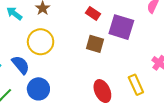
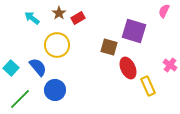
red rectangle: (93, 13) -> (78, 18), moved, turned -64
red ellipse: (102, 91) -> (128, 68), moved

